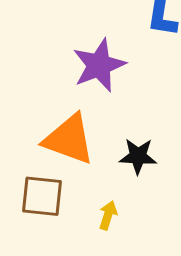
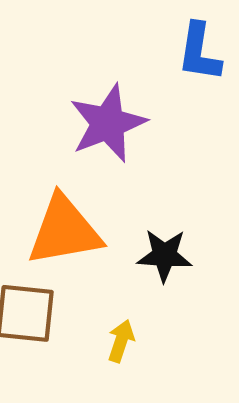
orange triangle: (69, 139) -> (64, 231), turned -30

